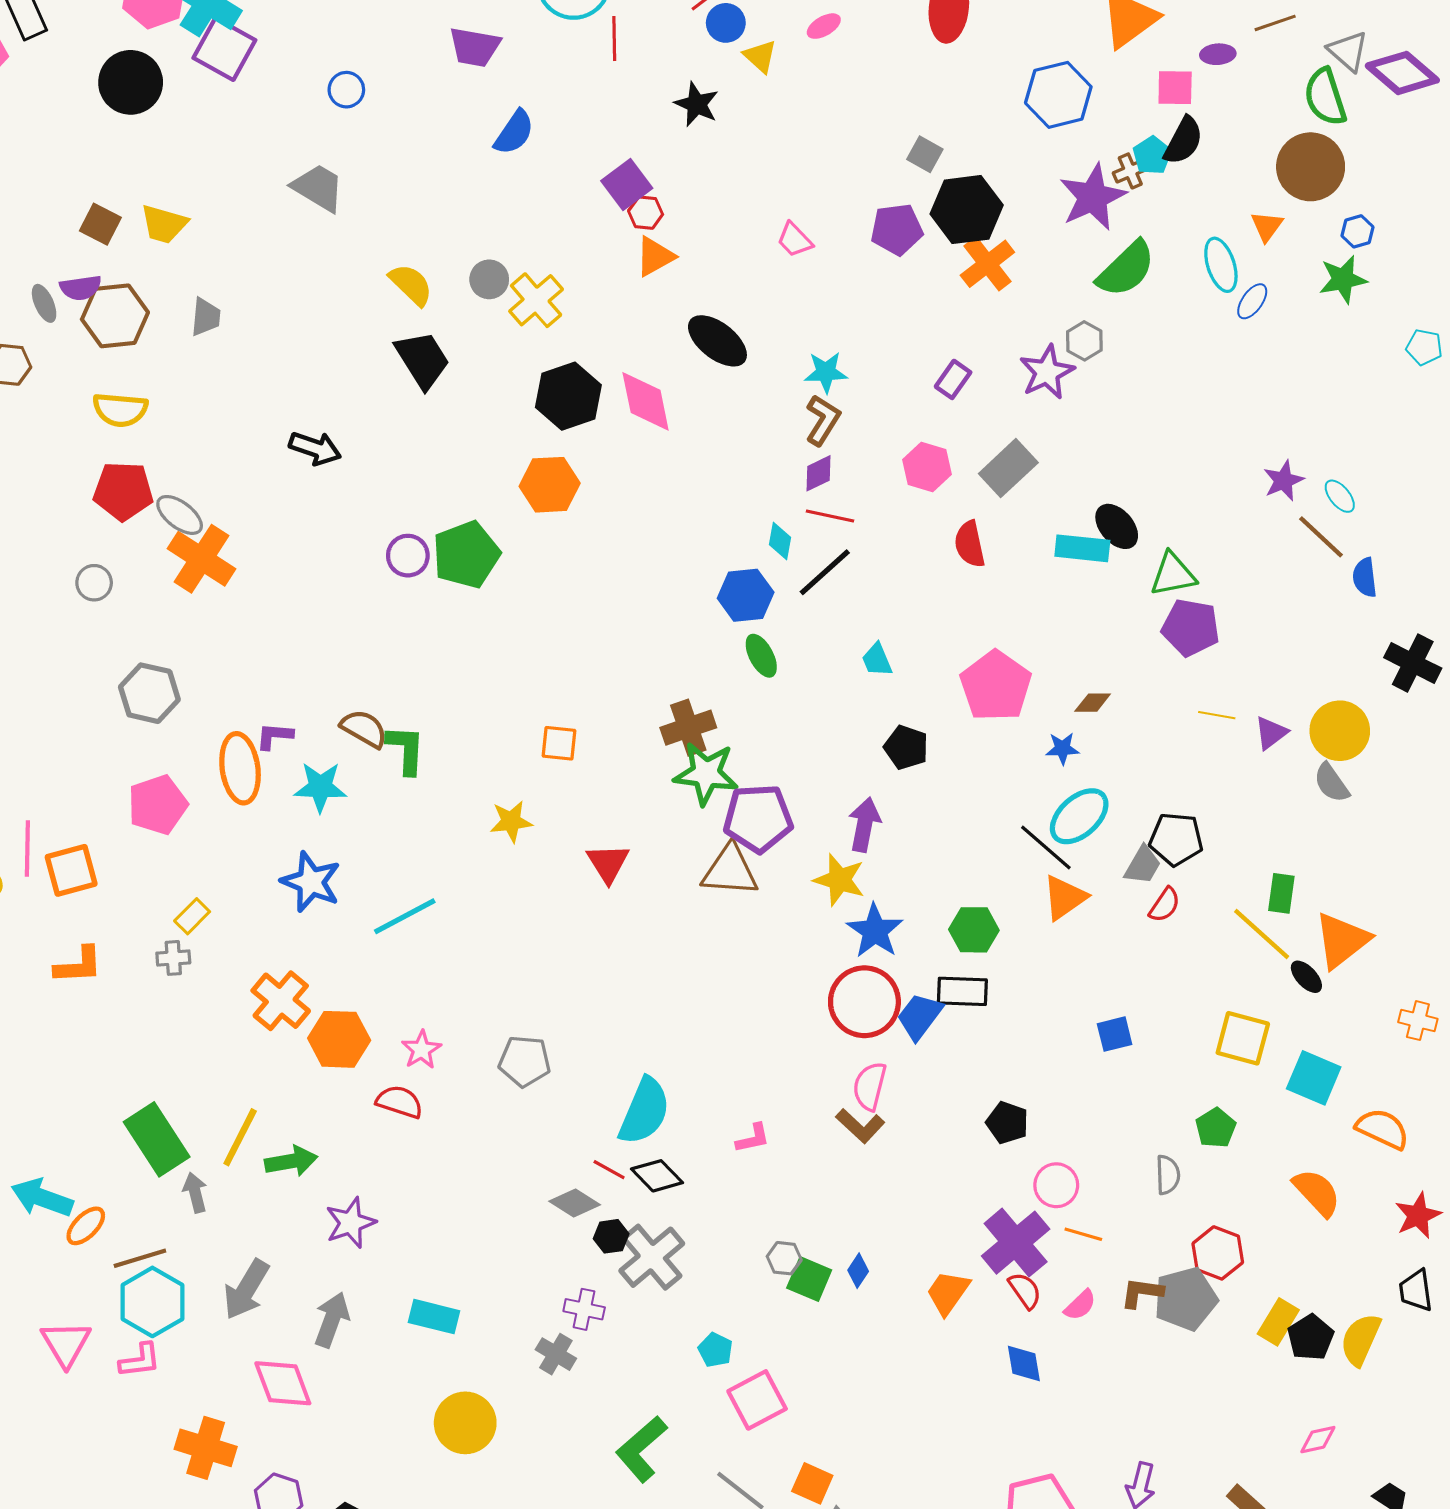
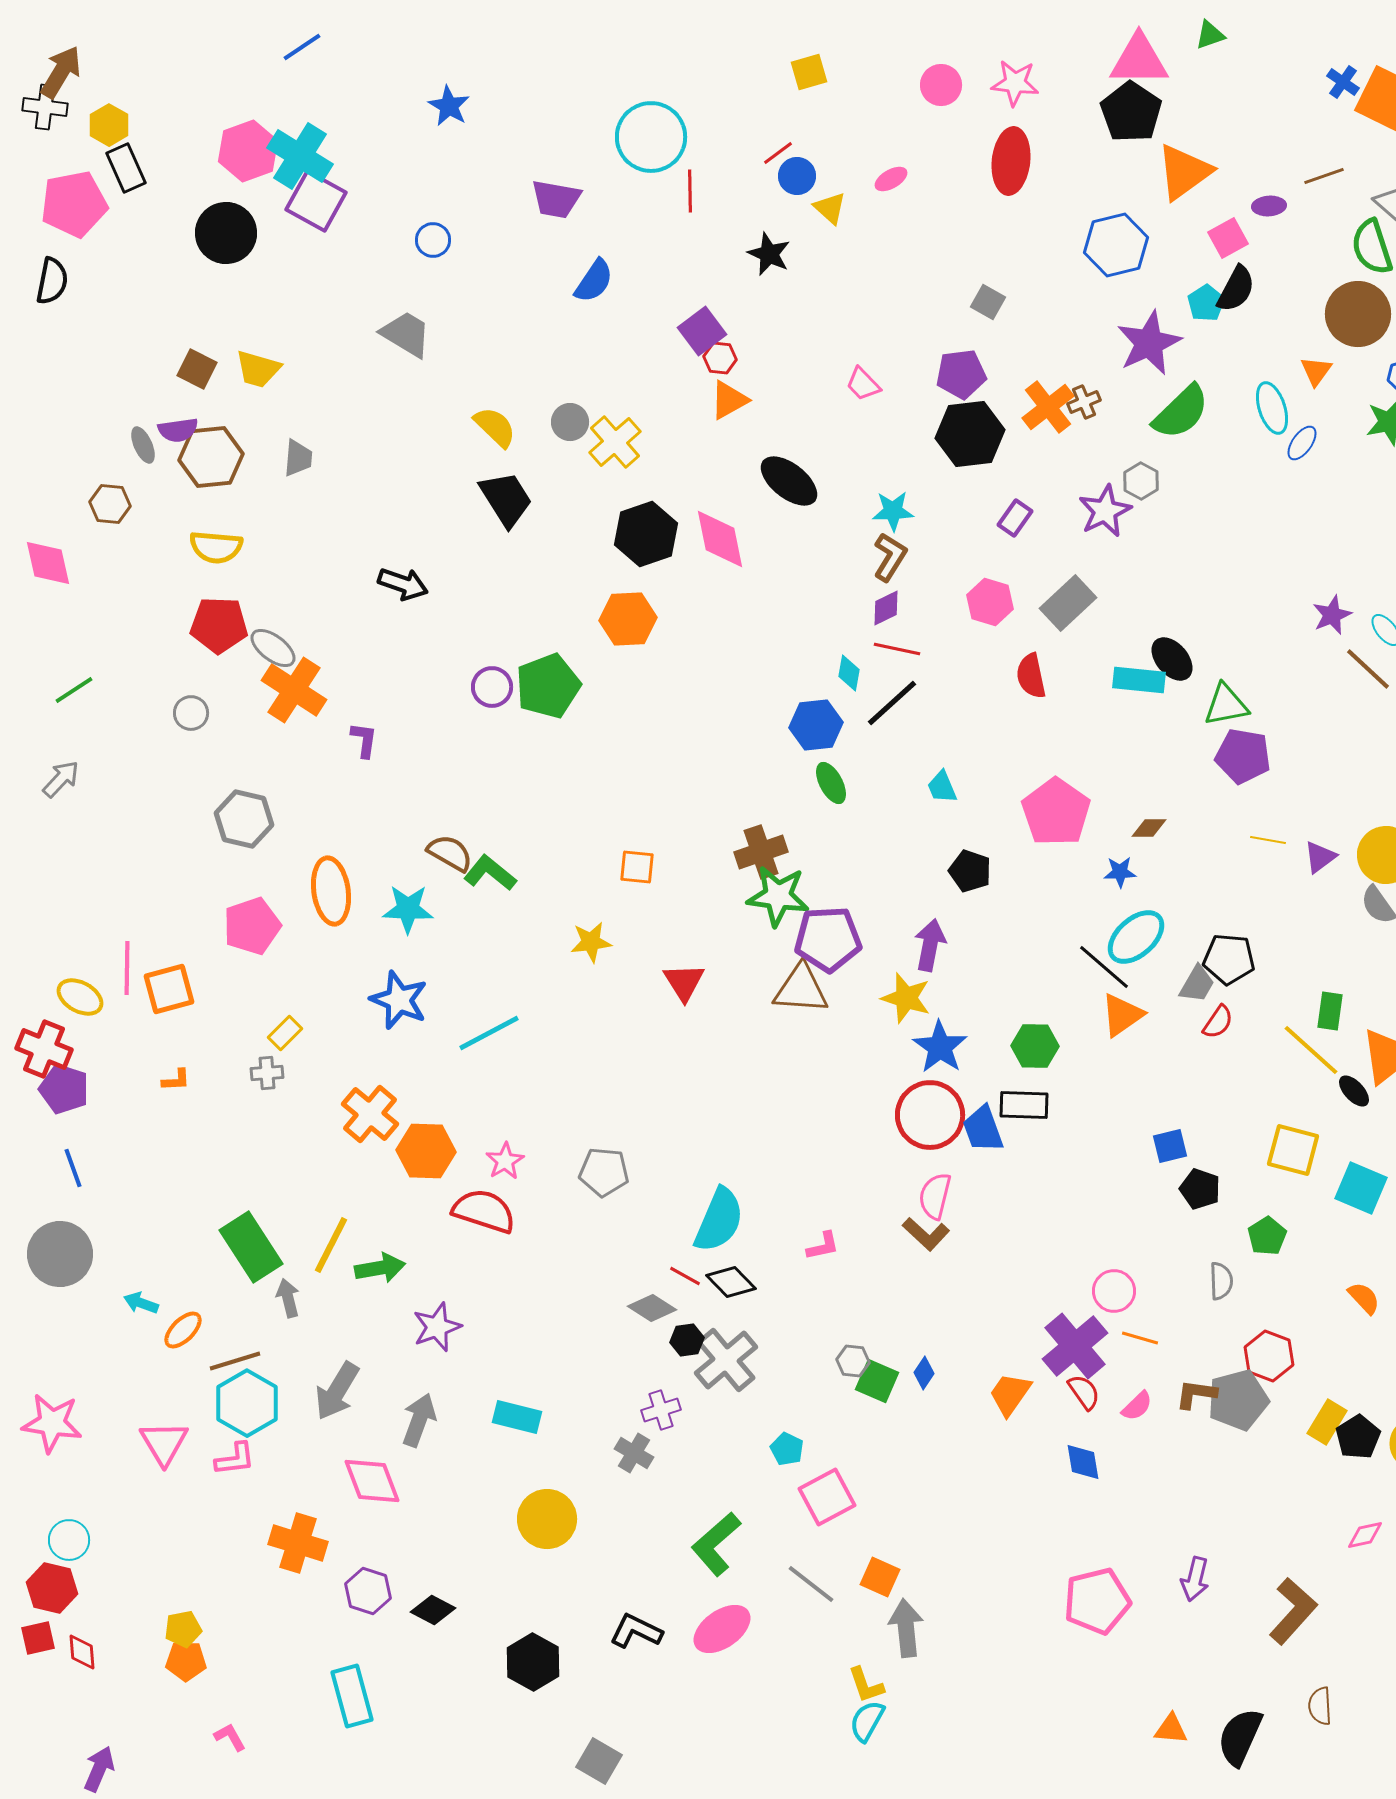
pink square: (1175, 88) -> (1228, 238), turned -30
brown cross: (1130, 171) -> (1084, 402), moved
black hexagon: (967, 210) -> (970, 434), moved
purple L-shape: (274, 736) -> (364, 740), moved, turned 93
green L-shape: (406, 749) -> (490, 873), turned -54
orange L-shape: (78, 965) -> (176, 1080), size x0.6
blue trapezoid: (920, 1016) -> (983, 1129), turned -57
red semicircle: (400, 1102) -> (484, 1211), size x1.4
black pentagon: (1007, 1123) -> (1200, 1189), moved
orange semicircle: (1317, 1193) -> (1364, 1298), size x0.7
cyan arrow: (42, 1198) -> (141, 1303), size x0.6
purple cross: (584, 1309) -> (661, 1410), turned -30

